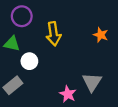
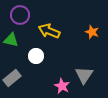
yellow arrow: (54, 34) -> (49, 31), turned 120
white circle: (29, 61) -> (36, 56), moved

